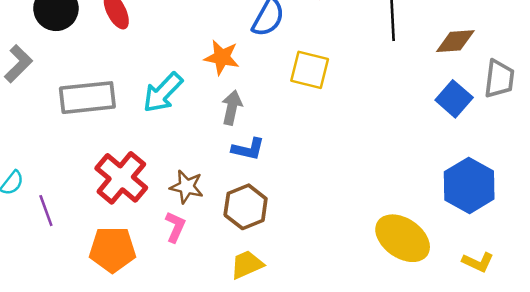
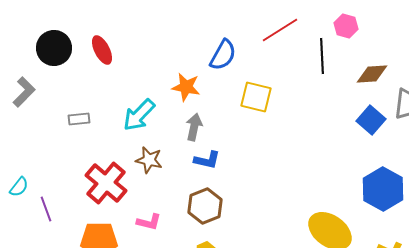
gray rectangle: (87, 98) -> (79, 119), size x0.5
brown star: (187, 187) -> (149, 160), moved
pink L-shape: (175, 227) -> (149, 222), turned 80

